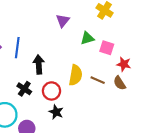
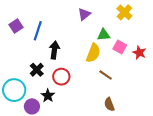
red star: (124, 64) -> (139, 53), moved
yellow semicircle: (76, 75) -> (93, 53), moved
brown semicircle: (120, 83) -> (109, 104), moved
black star: (56, 112) -> (48, 96), moved

